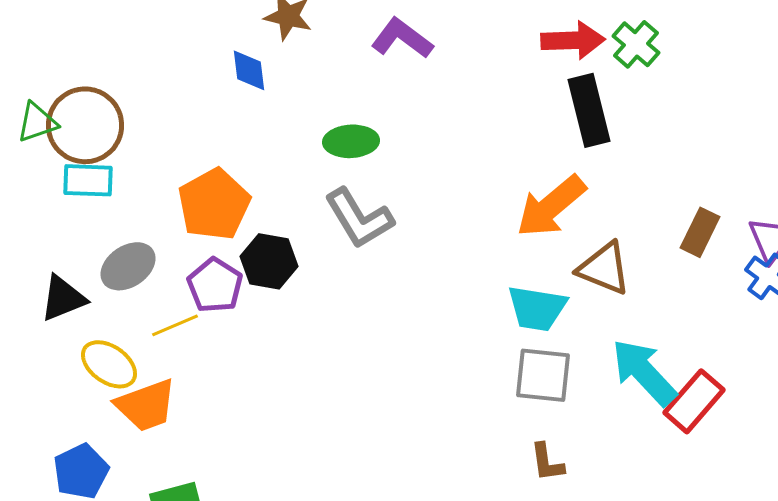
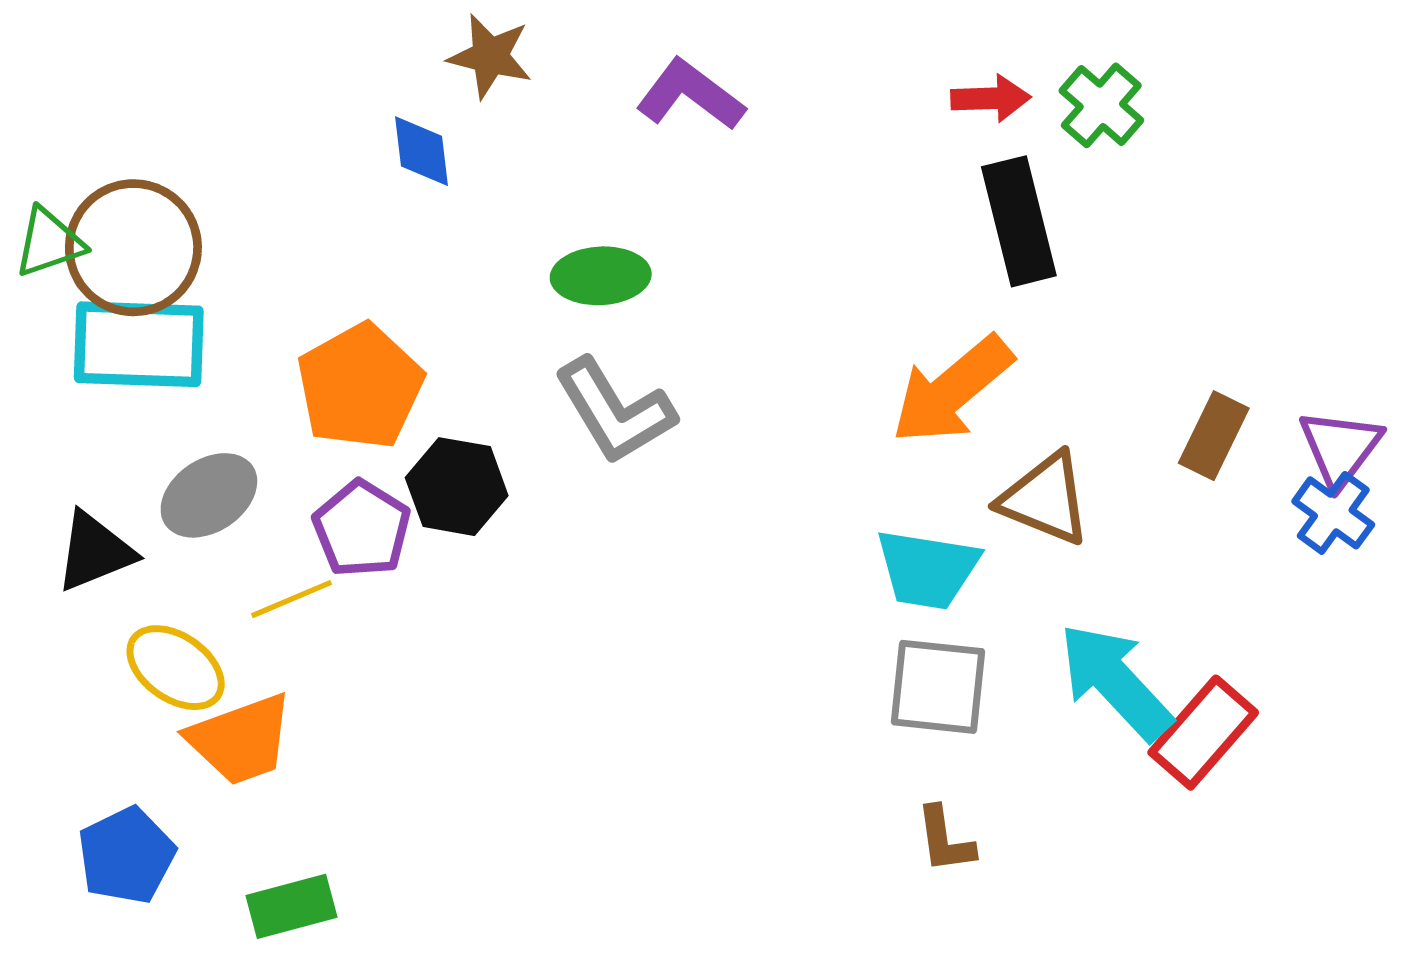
red arrow: (573, 40) -> (991, 98), size x0.7
cyan rectangle: (88, 180) -> (139, 344), size x1.5

